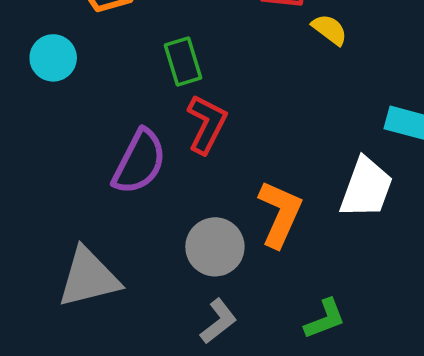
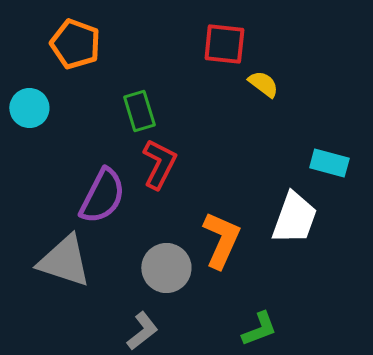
gray triangle: (89, 278) -> (64, 261), moved, turned 32
gray L-shape: (219, 321) -> (142, 331), moved

